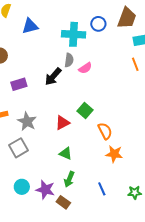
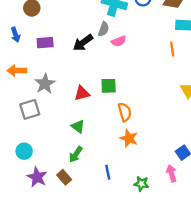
green square: (85, 110) -> (109, 86), turned 35
purple star: (45, 190) -> (37, 177), moved

